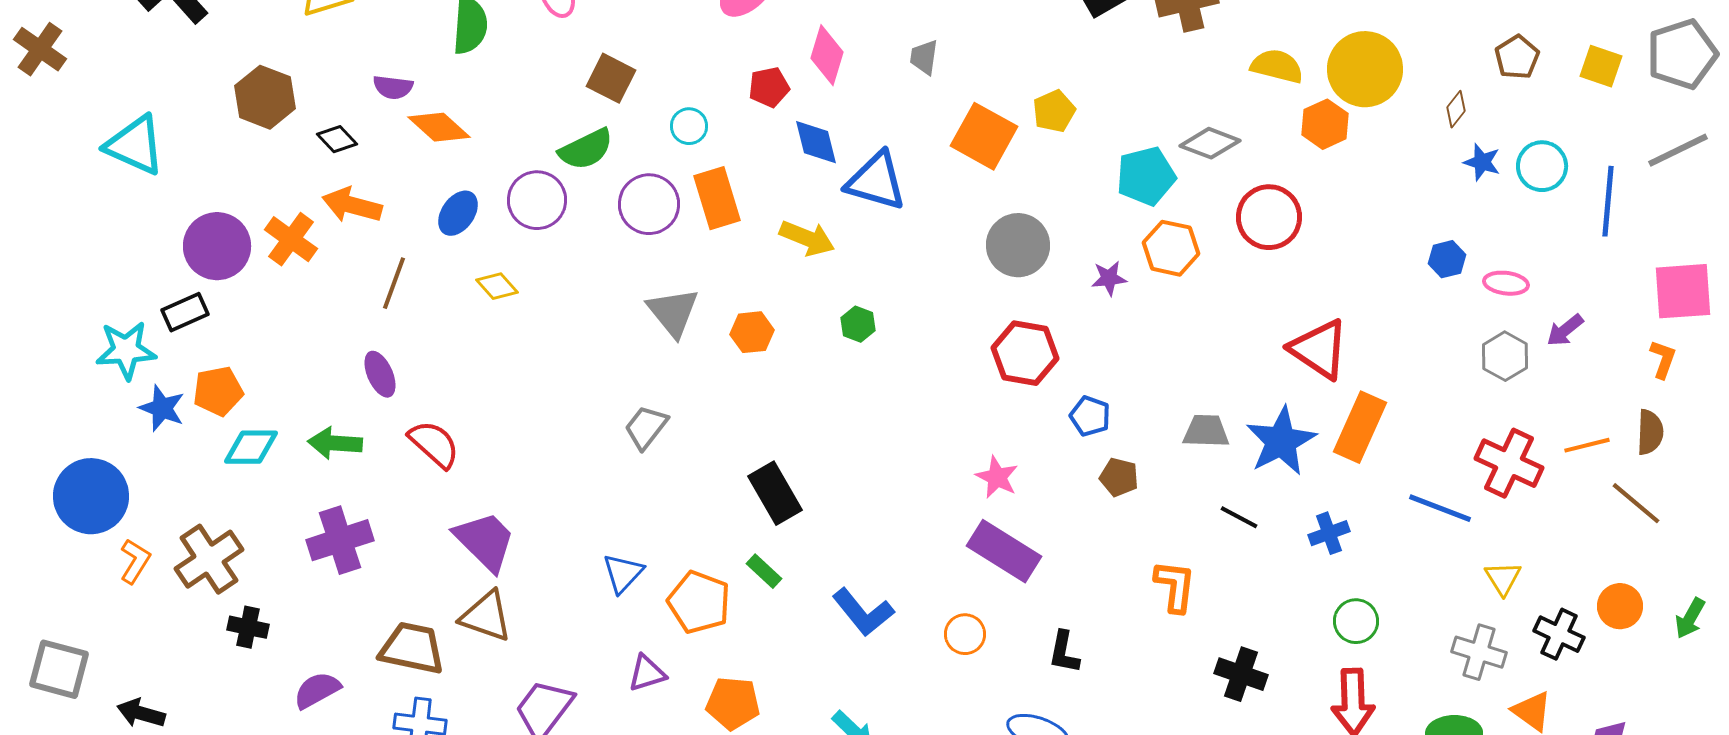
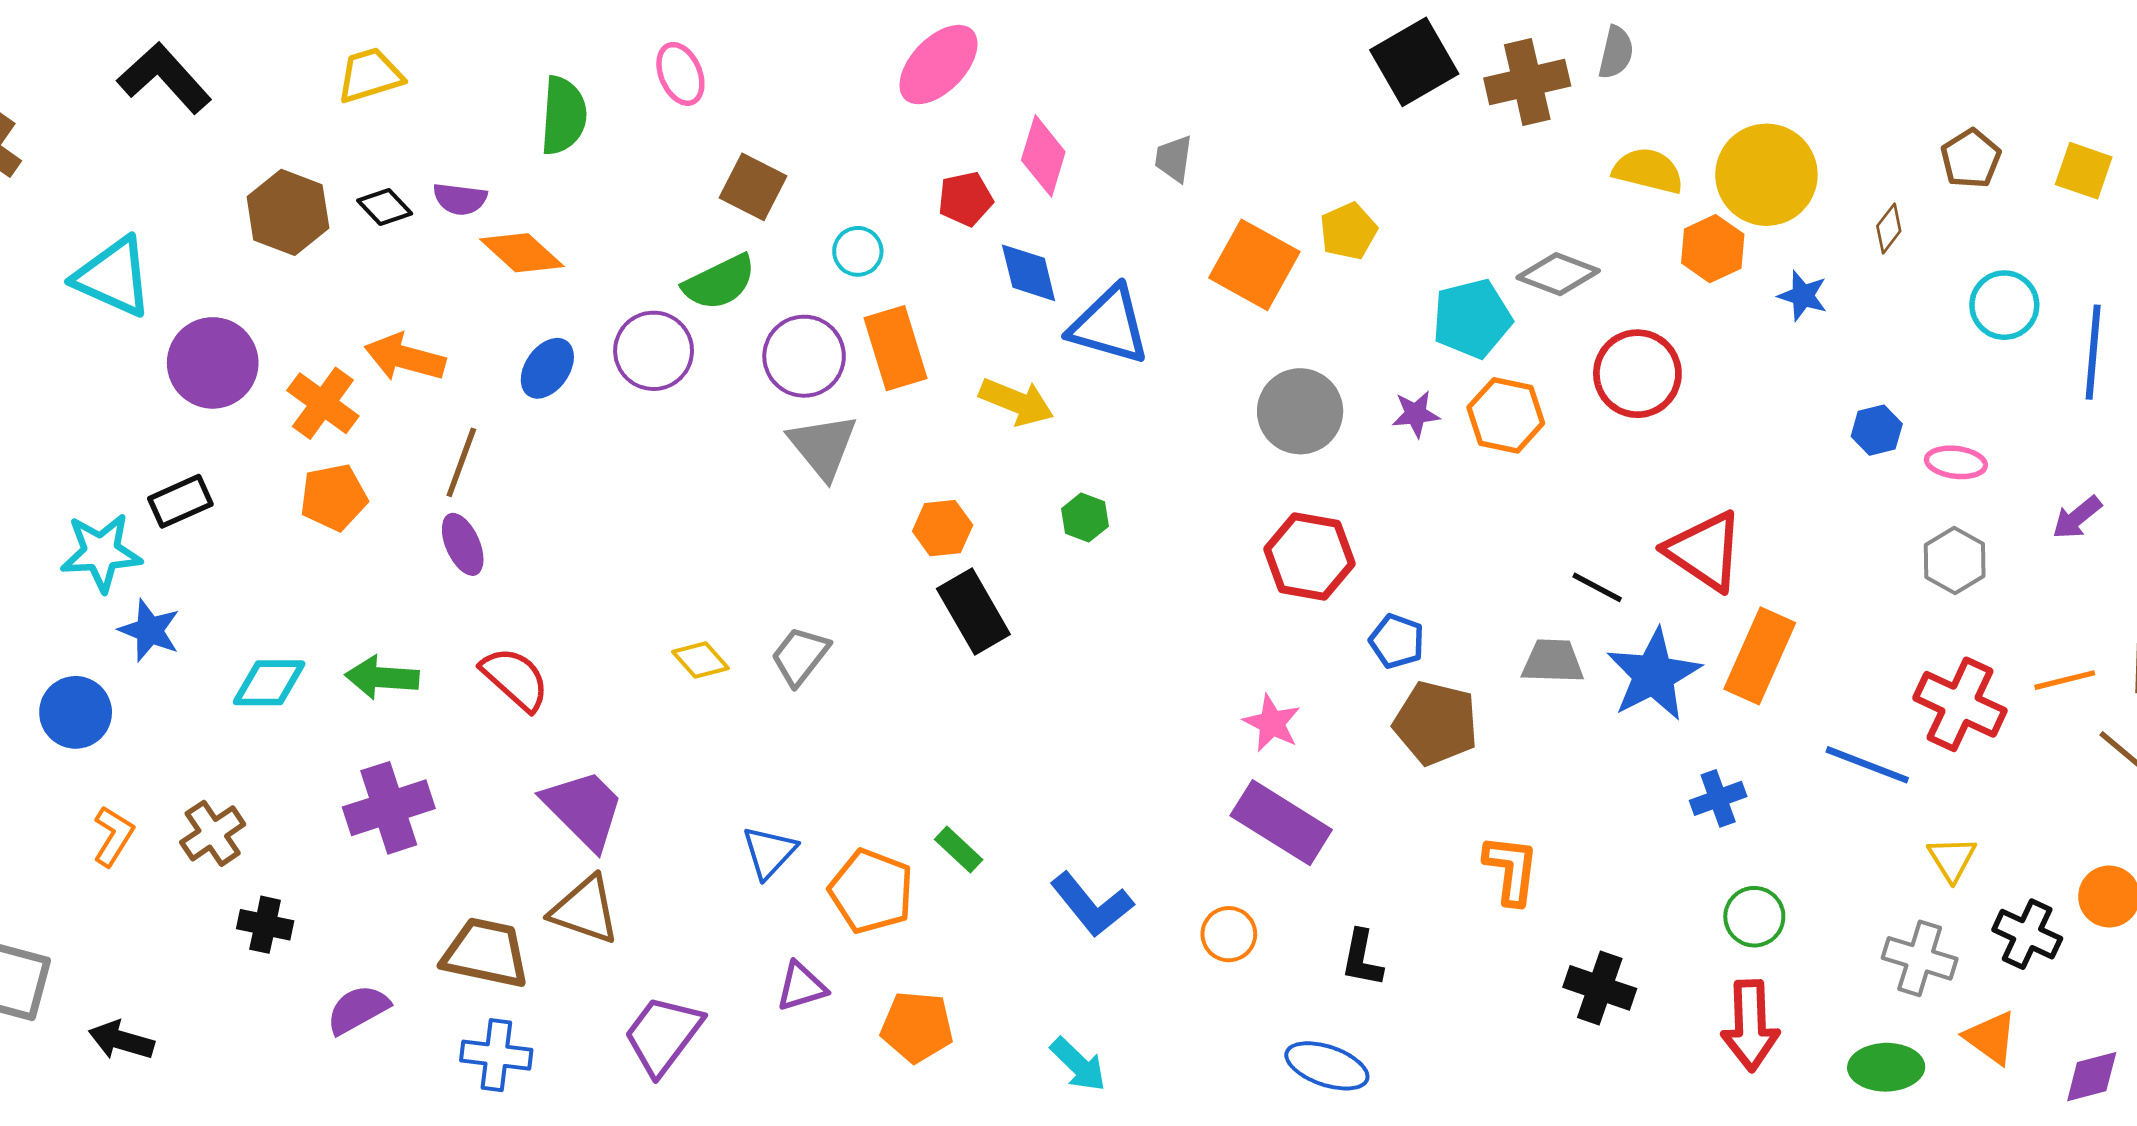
black diamond: (337, 139) -> (385, 207), moved
blue star: (1482, 162) -> (1803, 296), moved
purple circle: (217, 246) -> (213, 363), moved
purple star: (1109, 278) -> (1416, 414), moved
yellow diamond: (497, 286) -> (701, 660), moved
gray triangle: (673, 312) -> (823, 446), moved
purple arrow: (1565, 330) -> (2077, 517), moved
purple ellipse: (380, 374) -> (463, 544), moved
orange pentagon: (218, 391) -> (334, 497), moved
brown pentagon: (1119, 477) -> (1436, 723), size x1.6
black rectangle: (775, 493) -> (973, 612), moved
blue circle: (91, 496) -> (76, 712), moved, size x0.7
black line: (1239, 517) -> (1597, 587), moved
brown cross: (209, 559) -> (213, 833), size x0.7

